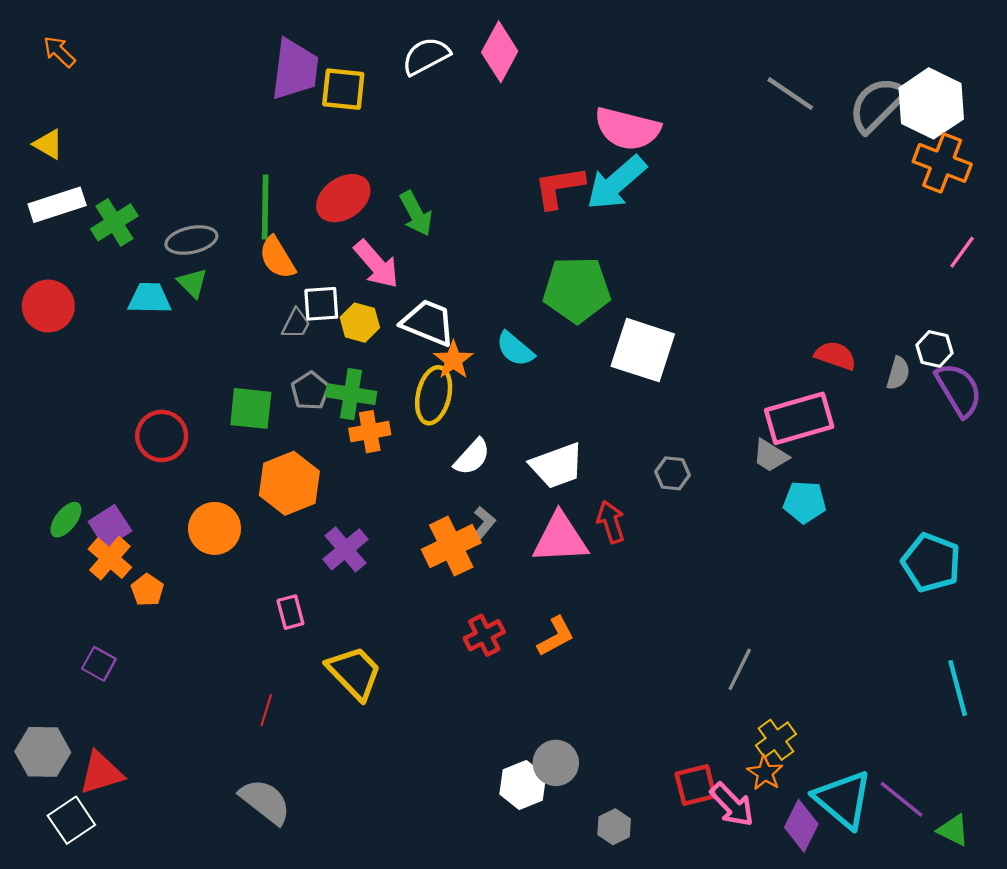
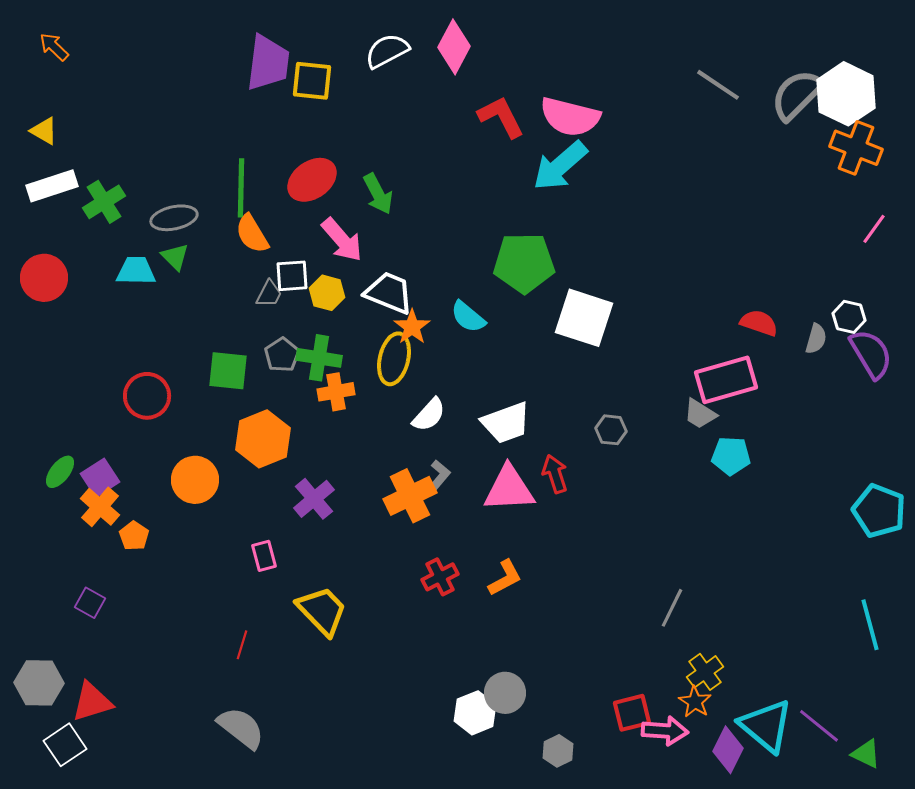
red L-shape: (559, 187) -> (501, 117), moved, turned 72
cyan pentagon: (931, 563) -> (879, 511), moved
pink arrow: (732, 805) -> (665, 731), turned -42

